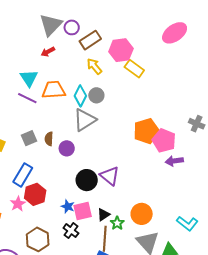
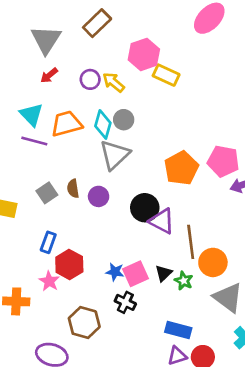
purple circle: (72, 27) -> (90, 79), moved
brown rectangle: (90, 40) -> (97, 23), moved
orange pentagon: (146, 131) -> (181, 168), moved
blue rectangle: (23, 175) -> (48, 242), size x0.7
black circle: (87, 180) -> (145, 208), moved
brown line: (105, 239) -> (191, 242), moved

